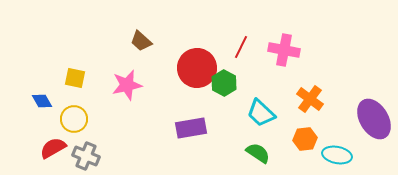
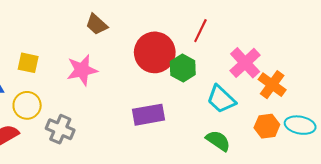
pink cross: (284, 50) -> (245, 63), moved, turned 36
cyan ellipse: (337, 155) -> (300, 125), moved
gray cross: (86, 156) -> (60, 129), moved

